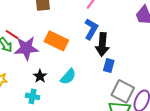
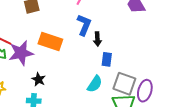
black arrow: (102, 45) -> (97, 39), size x0.6
cyan semicircle: (68, 77) -> (95, 84), moved

